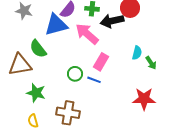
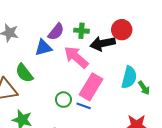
blue triangle: (56, 25) -> (43, 48), size x0.7
cyan semicircle: (137, 53) -> (129, 77), size x1.5
pink rectangle: (101, 62) -> (91, 87), size x1.4

